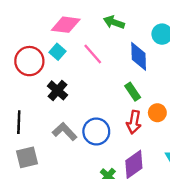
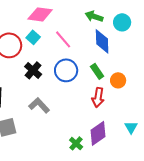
green arrow: (114, 22) -> (94, 16), moved
orange circle: (157, 113) -> (118, 80), moved
blue circle: (96, 132) -> (66, 70), moved

